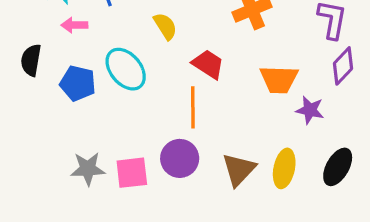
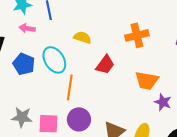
yellow semicircle: (165, 26) -> (83, 37), turned -48
red trapezoid: (208, 64) -> (105, 65), turned 85
orange line: (193, 107) -> (70, 87), moved

